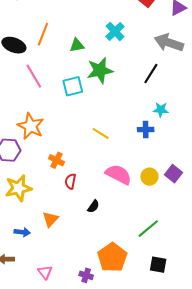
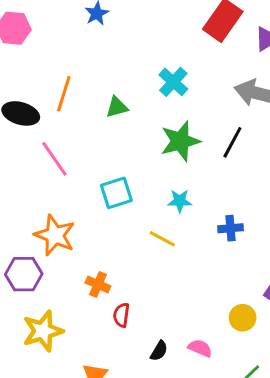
green star: (100, 70) -> (180, 141), moved
cyan square: (73, 86) -> (116, 193), moved
cyan star: (161, 110) -> (180, 201), moved
pink semicircle: (118, 174) -> (200, 348), moved, size x0.6
yellow circle: (149, 177) -> (243, 318), moved

